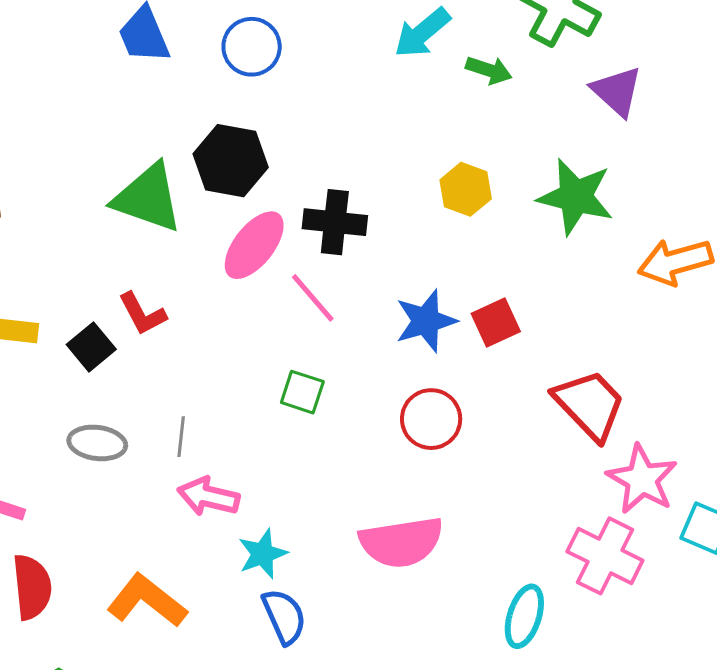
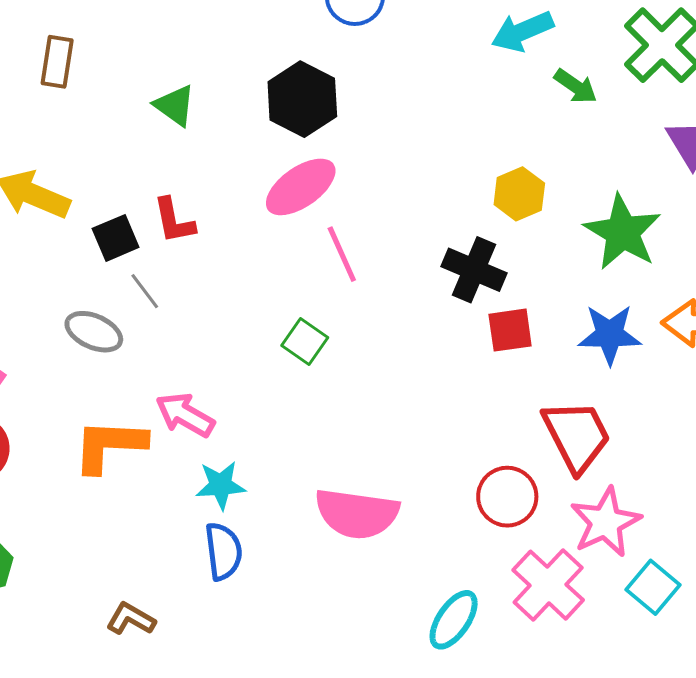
green triangle: (148, 198) -> (175, 105), moved, size x0.6
black cross: (335, 222) -> (474, 270), moved
blue star: (426, 321) -> (610, 335), moved
red circle: (431, 419) -> (507, 497), moved
gray line: (181, 437) -> (145, 291), moved, turned -60
orange L-shape: (147, 601) -> (109, 445), moved, turned -52

